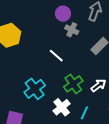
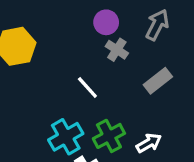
cyan cross: (35, 89) -> (66, 137), moved

